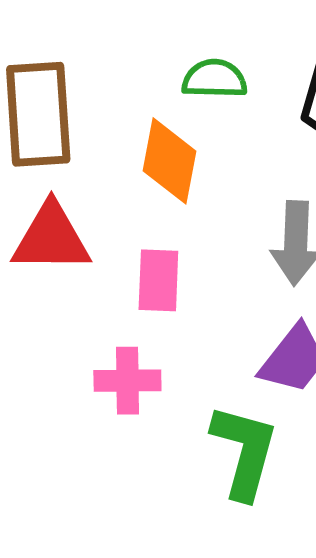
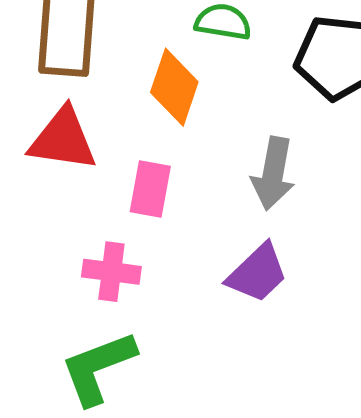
green L-shape: (244, 452) -> (98, 368), moved, turned -134

